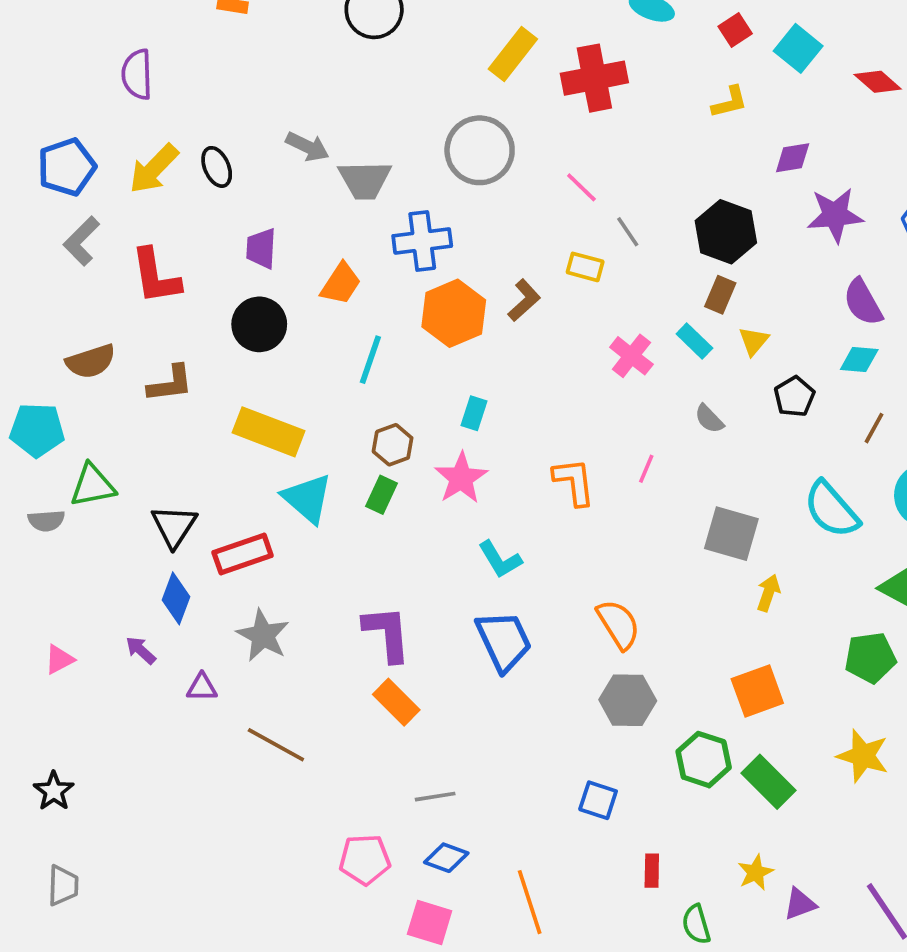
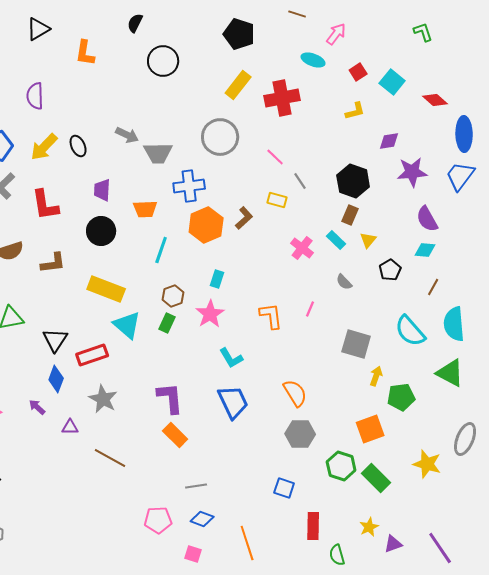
orange trapezoid: (341, 284) -> (145, 209), turned 55
green pentagon: (870, 658) -> (401, 397), moved
red rectangle: (652, 871) -> (313, 526), size x1.5
pink square: (430, 922) -> (193, 554), size x0.7

